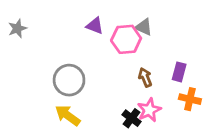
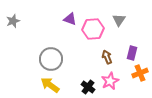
gray triangle: (144, 27) -> (119, 20), moved, turned 40
orange cross: (190, 99) -> (140, 73), turned -35
black cross: (132, 118) -> (88, 87), moved

